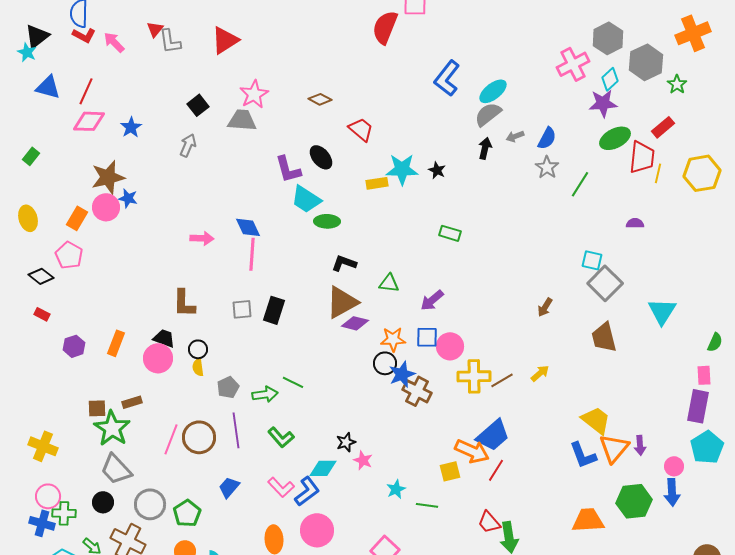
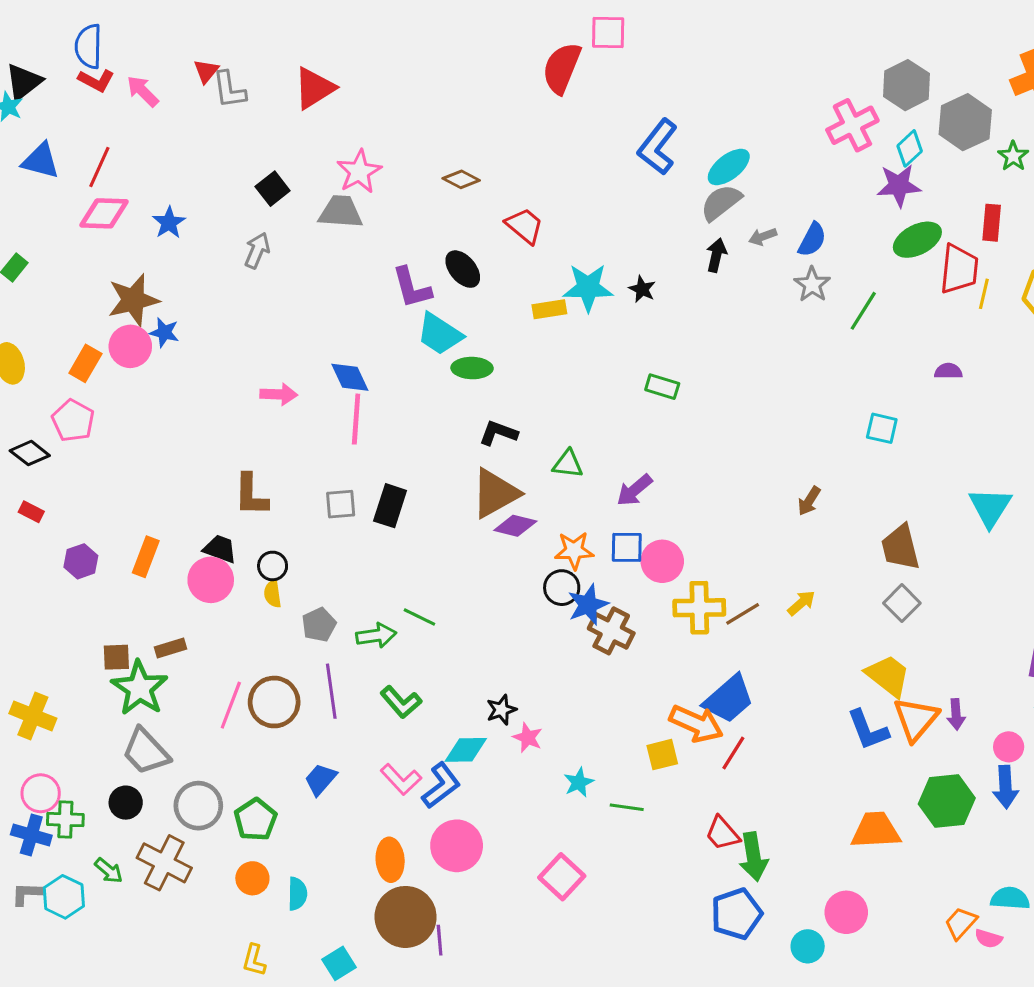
red rectangle: (663, 127) -> (992, 223), turned -45
gray square: (605, 283) -> (902, 603), moved, size x0.7

